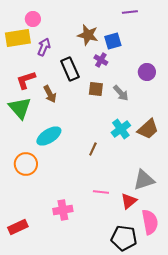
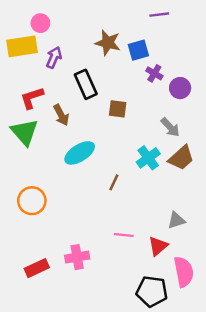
purple cross: (101, 60) -> (154, 73), moved
gray arrow: (121, 93) -> (170, 127), moved
cyan ellipse: (49, 136) -> (80, 153), moved
gray triangle: (144, 180) -> (176, 220), size x0.7
red rectangle: (18, 227) -> (37, 268), moved

